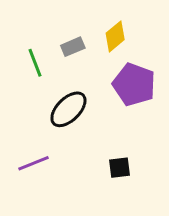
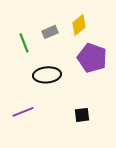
black ellipse: (68, 109) -> (47, 75), turned 40

